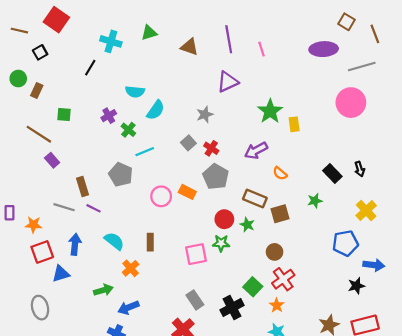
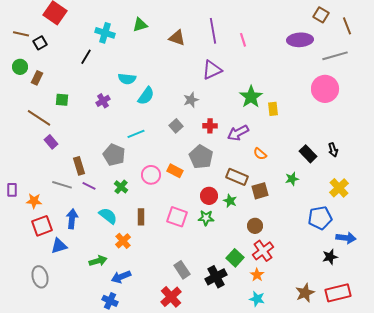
brown line: (19, 31) -> (21, 34), moved
green cross: (128, 130) -> (121, 187), moved
red cross: (211, 148) -> (210, 126), moved, turned -32
pink square: (196, 254) -> (177, 217), moved, turned 30

